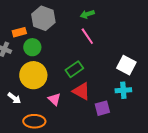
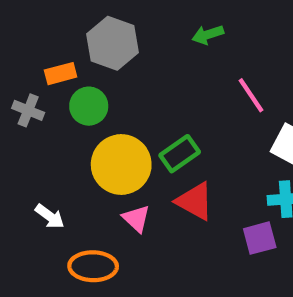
pink line: (87, 36) -> (251, 95), moved
yellow circle: (33, 75) -> (121, 164), moved
purple square: (102, 108) -> (260, 238), moved

